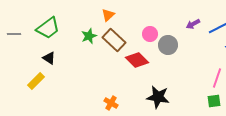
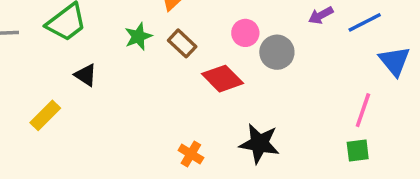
brown rectangle: (114, 40) -> (182, 43), size x0.7
black triangle: (49, 58) -> (86, 75), moved
orange cross: (111, 103) -> (191, 154), moved

